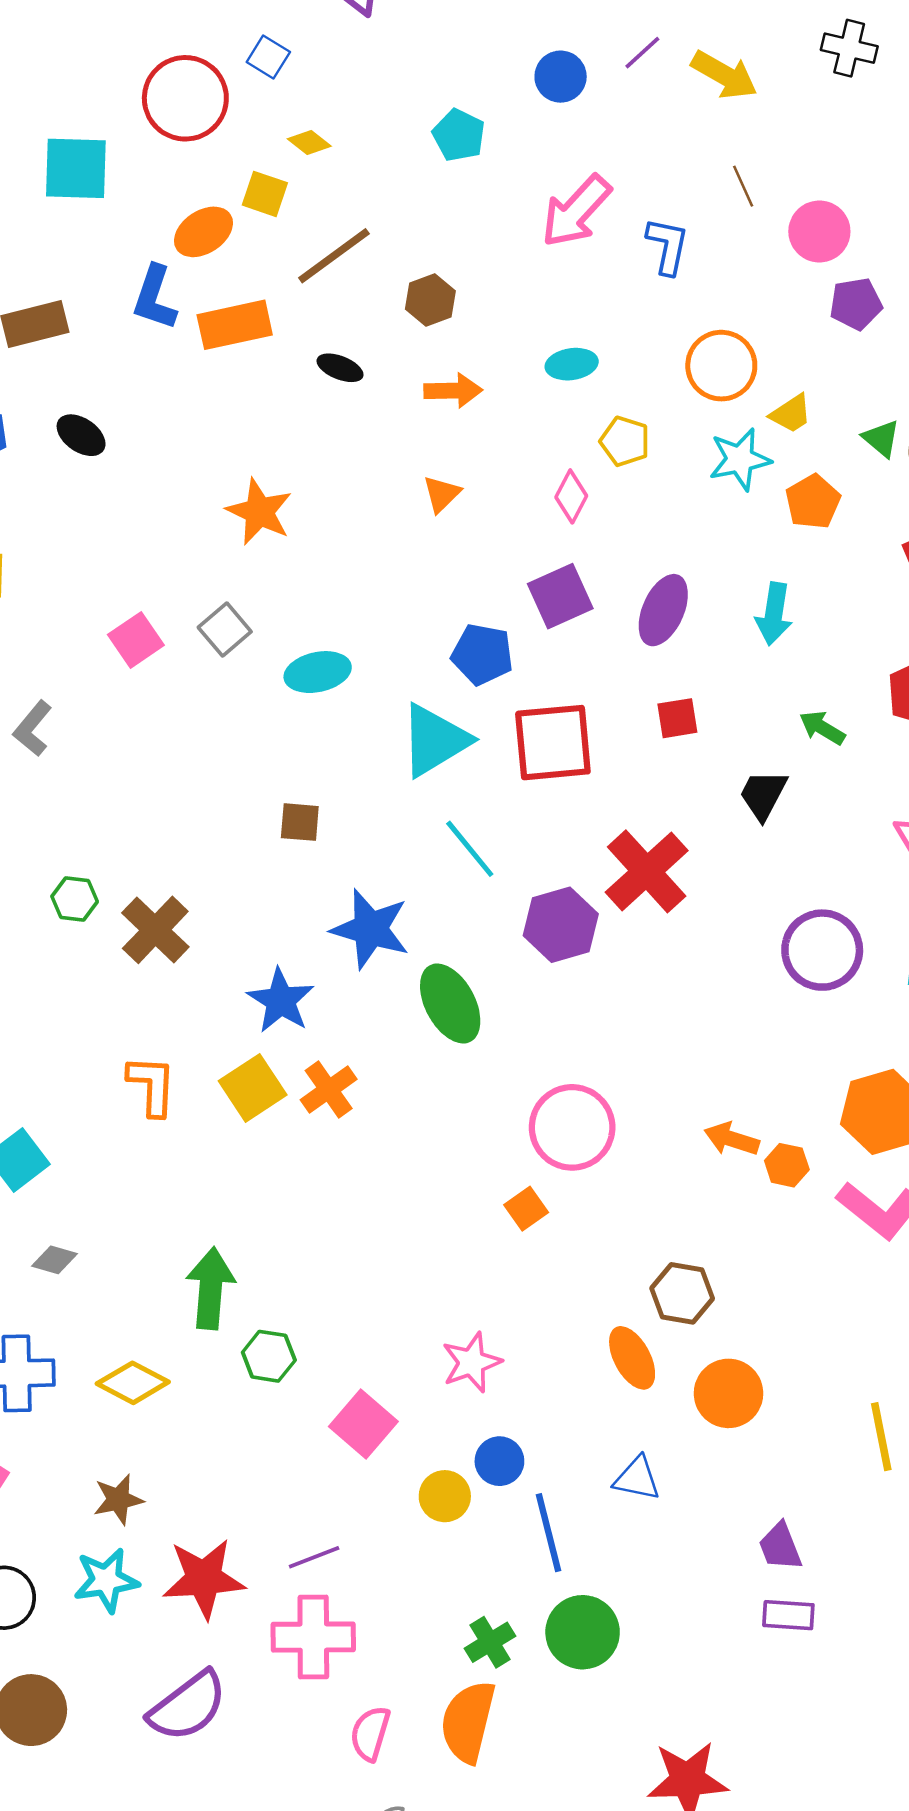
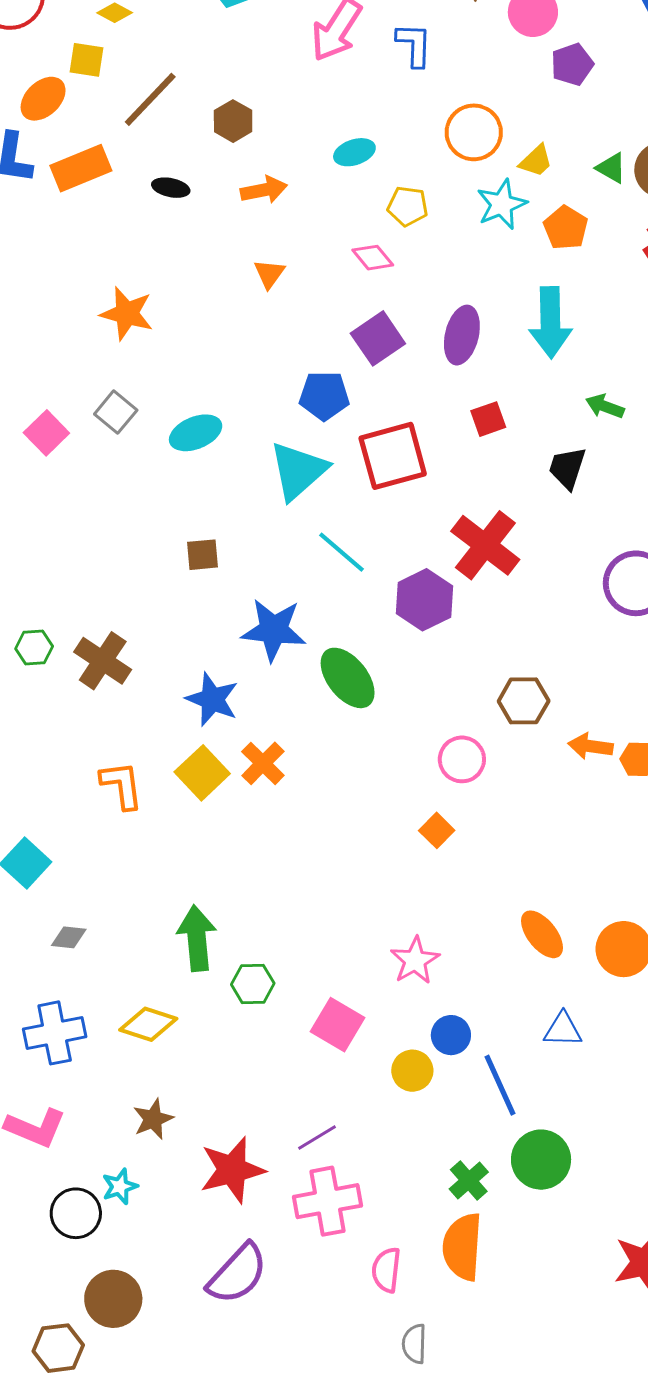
pink diamond: (571, 496) -> (373, 258), turned -57
cyan arrow: (774, 614) -> (550, 323), size x1.4
pink circle: (572, 1127) -> (462, 759), size x0.7
brown hexagon: (682, 1293) -> (524, 701), moved
cyan star: (106, 1580) -> (120, 1186), moved, size x0.7

